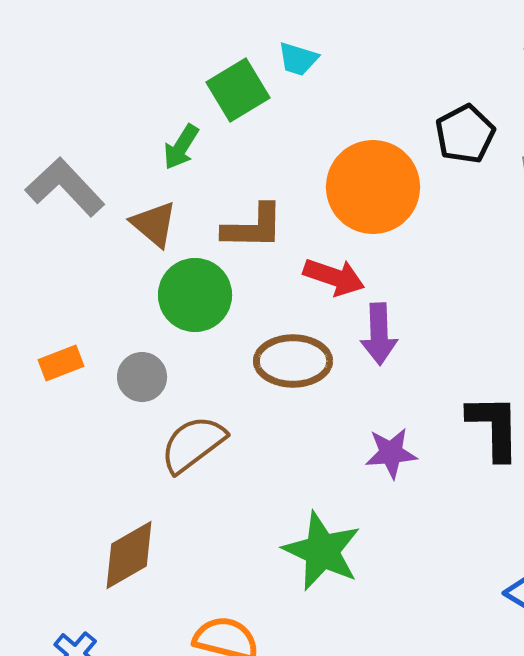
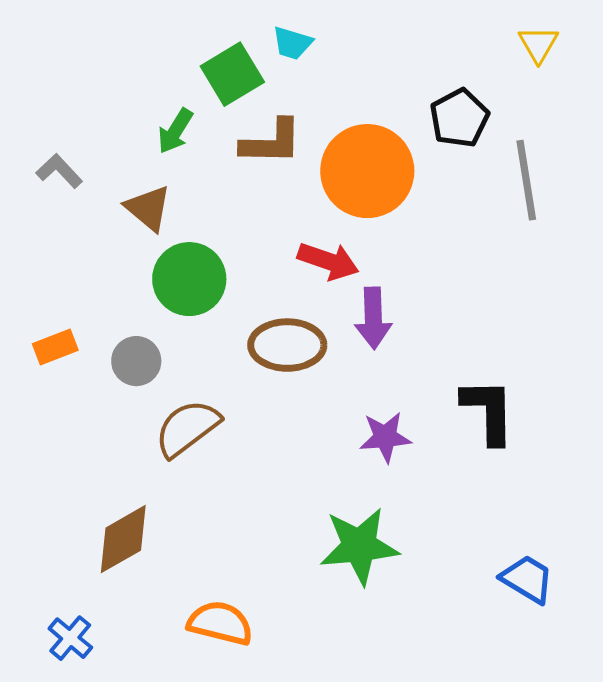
gray L-shape: (65, 187) -> (59, 171), size x0.6
brown L-shape: (253, 227) -> (271, 142), moved
green star: (322, 551) -> (359, 546), moved, turned -30

